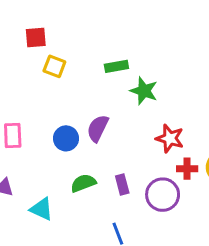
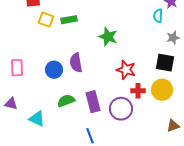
green rectangle: (116, 66) -> (69, 20), moved
purple semicircle: (98, 128) -> (76, 63), turned -36
purple rectangle: (122, 185) -> (93, 102), size x1.5

